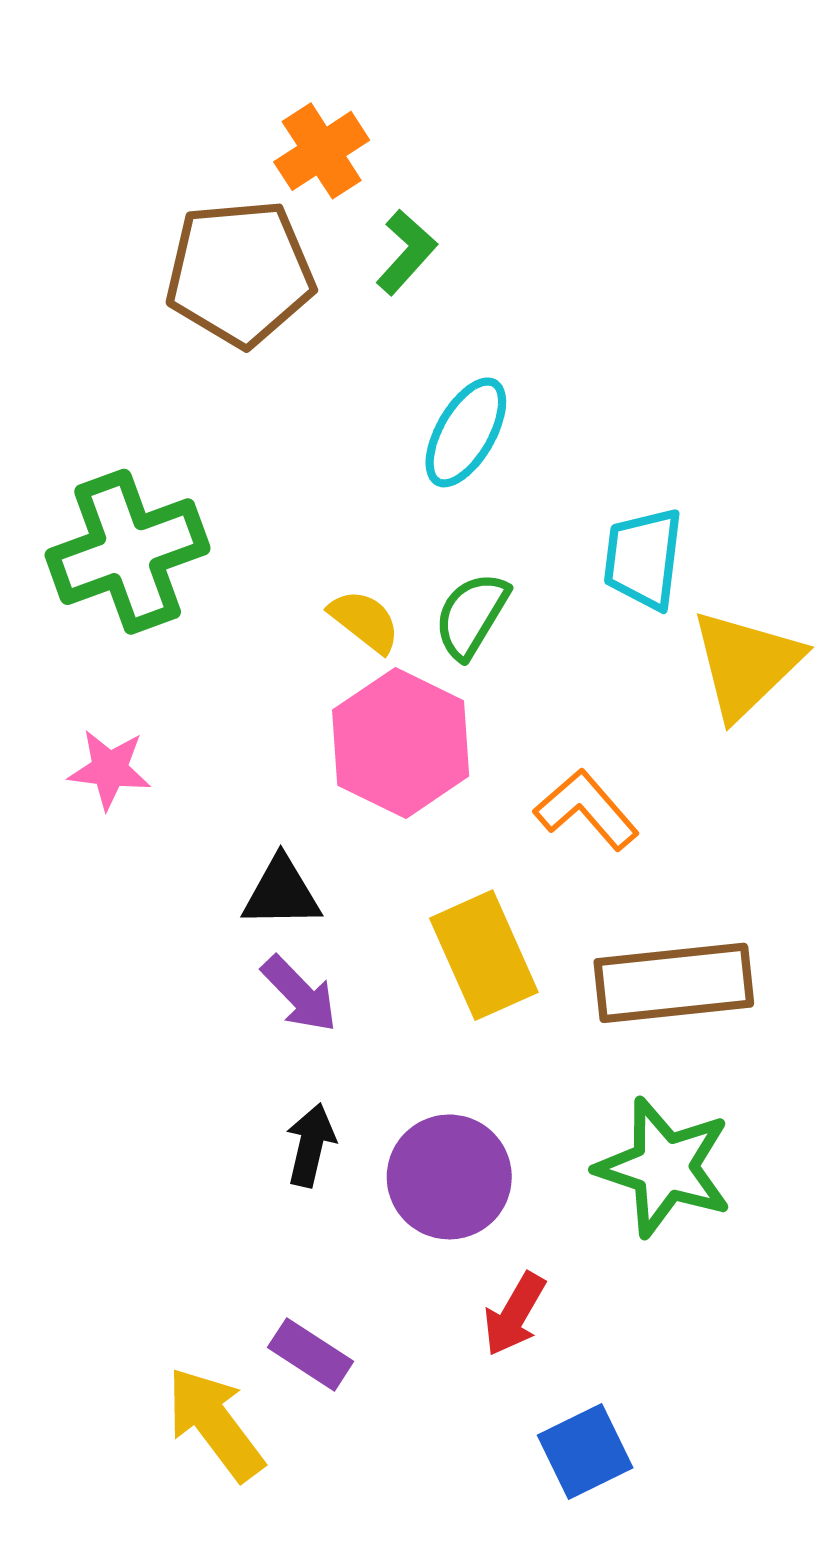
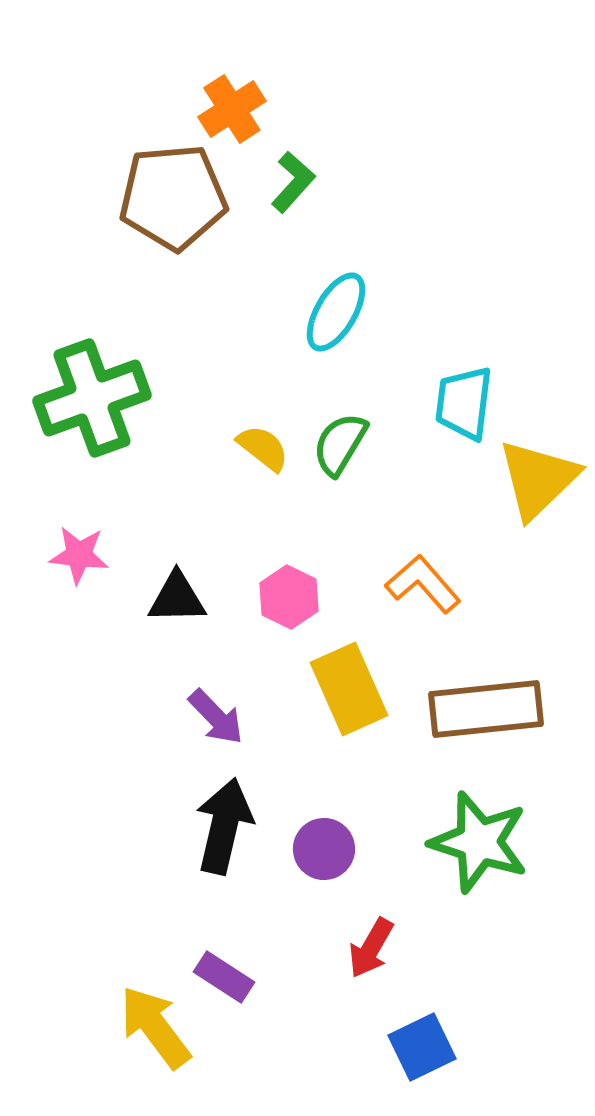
pink hexagon: (401, 743) -> (289, 597), moved, size x0.6
black triangle: (281, 893) -> (177, 598), moved
black arrow: (311, 1145) -> (224, 826), size x1.6
purple circle: (449, 1177) -> (324, 849), size x0.7

